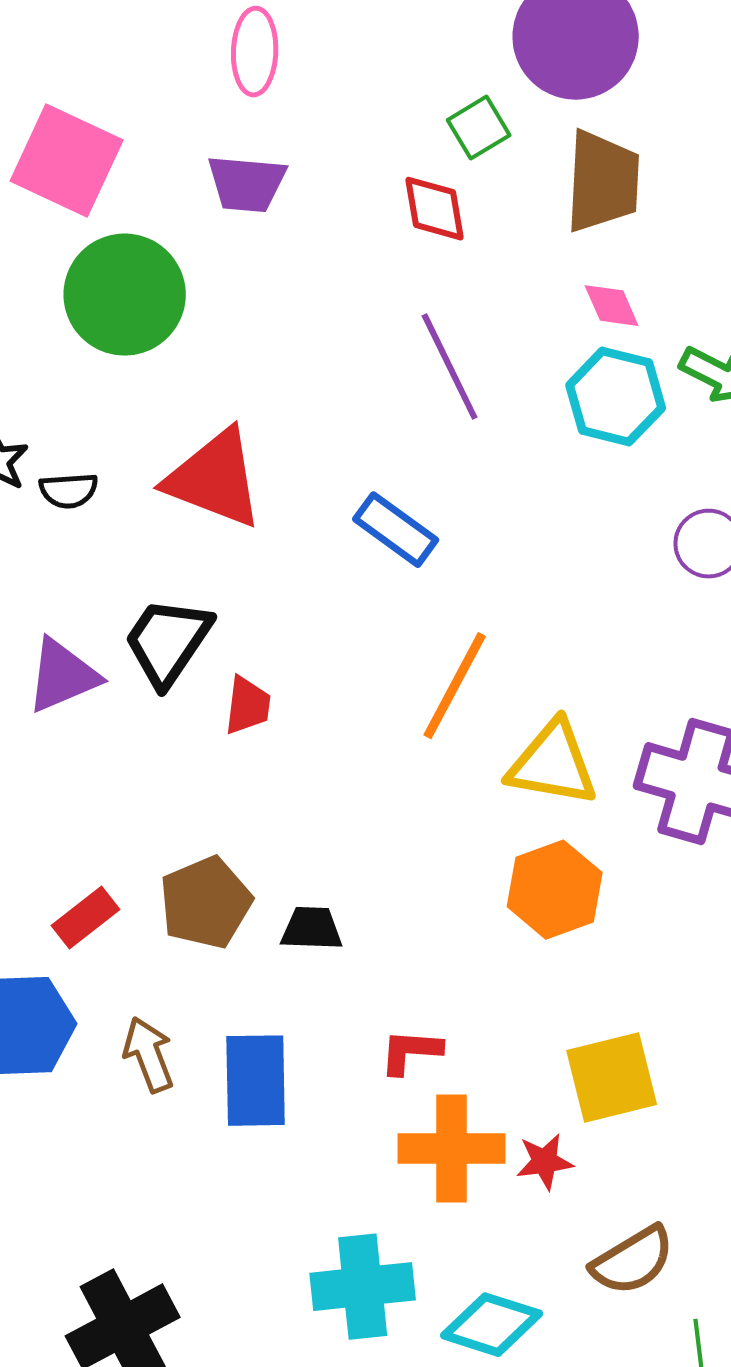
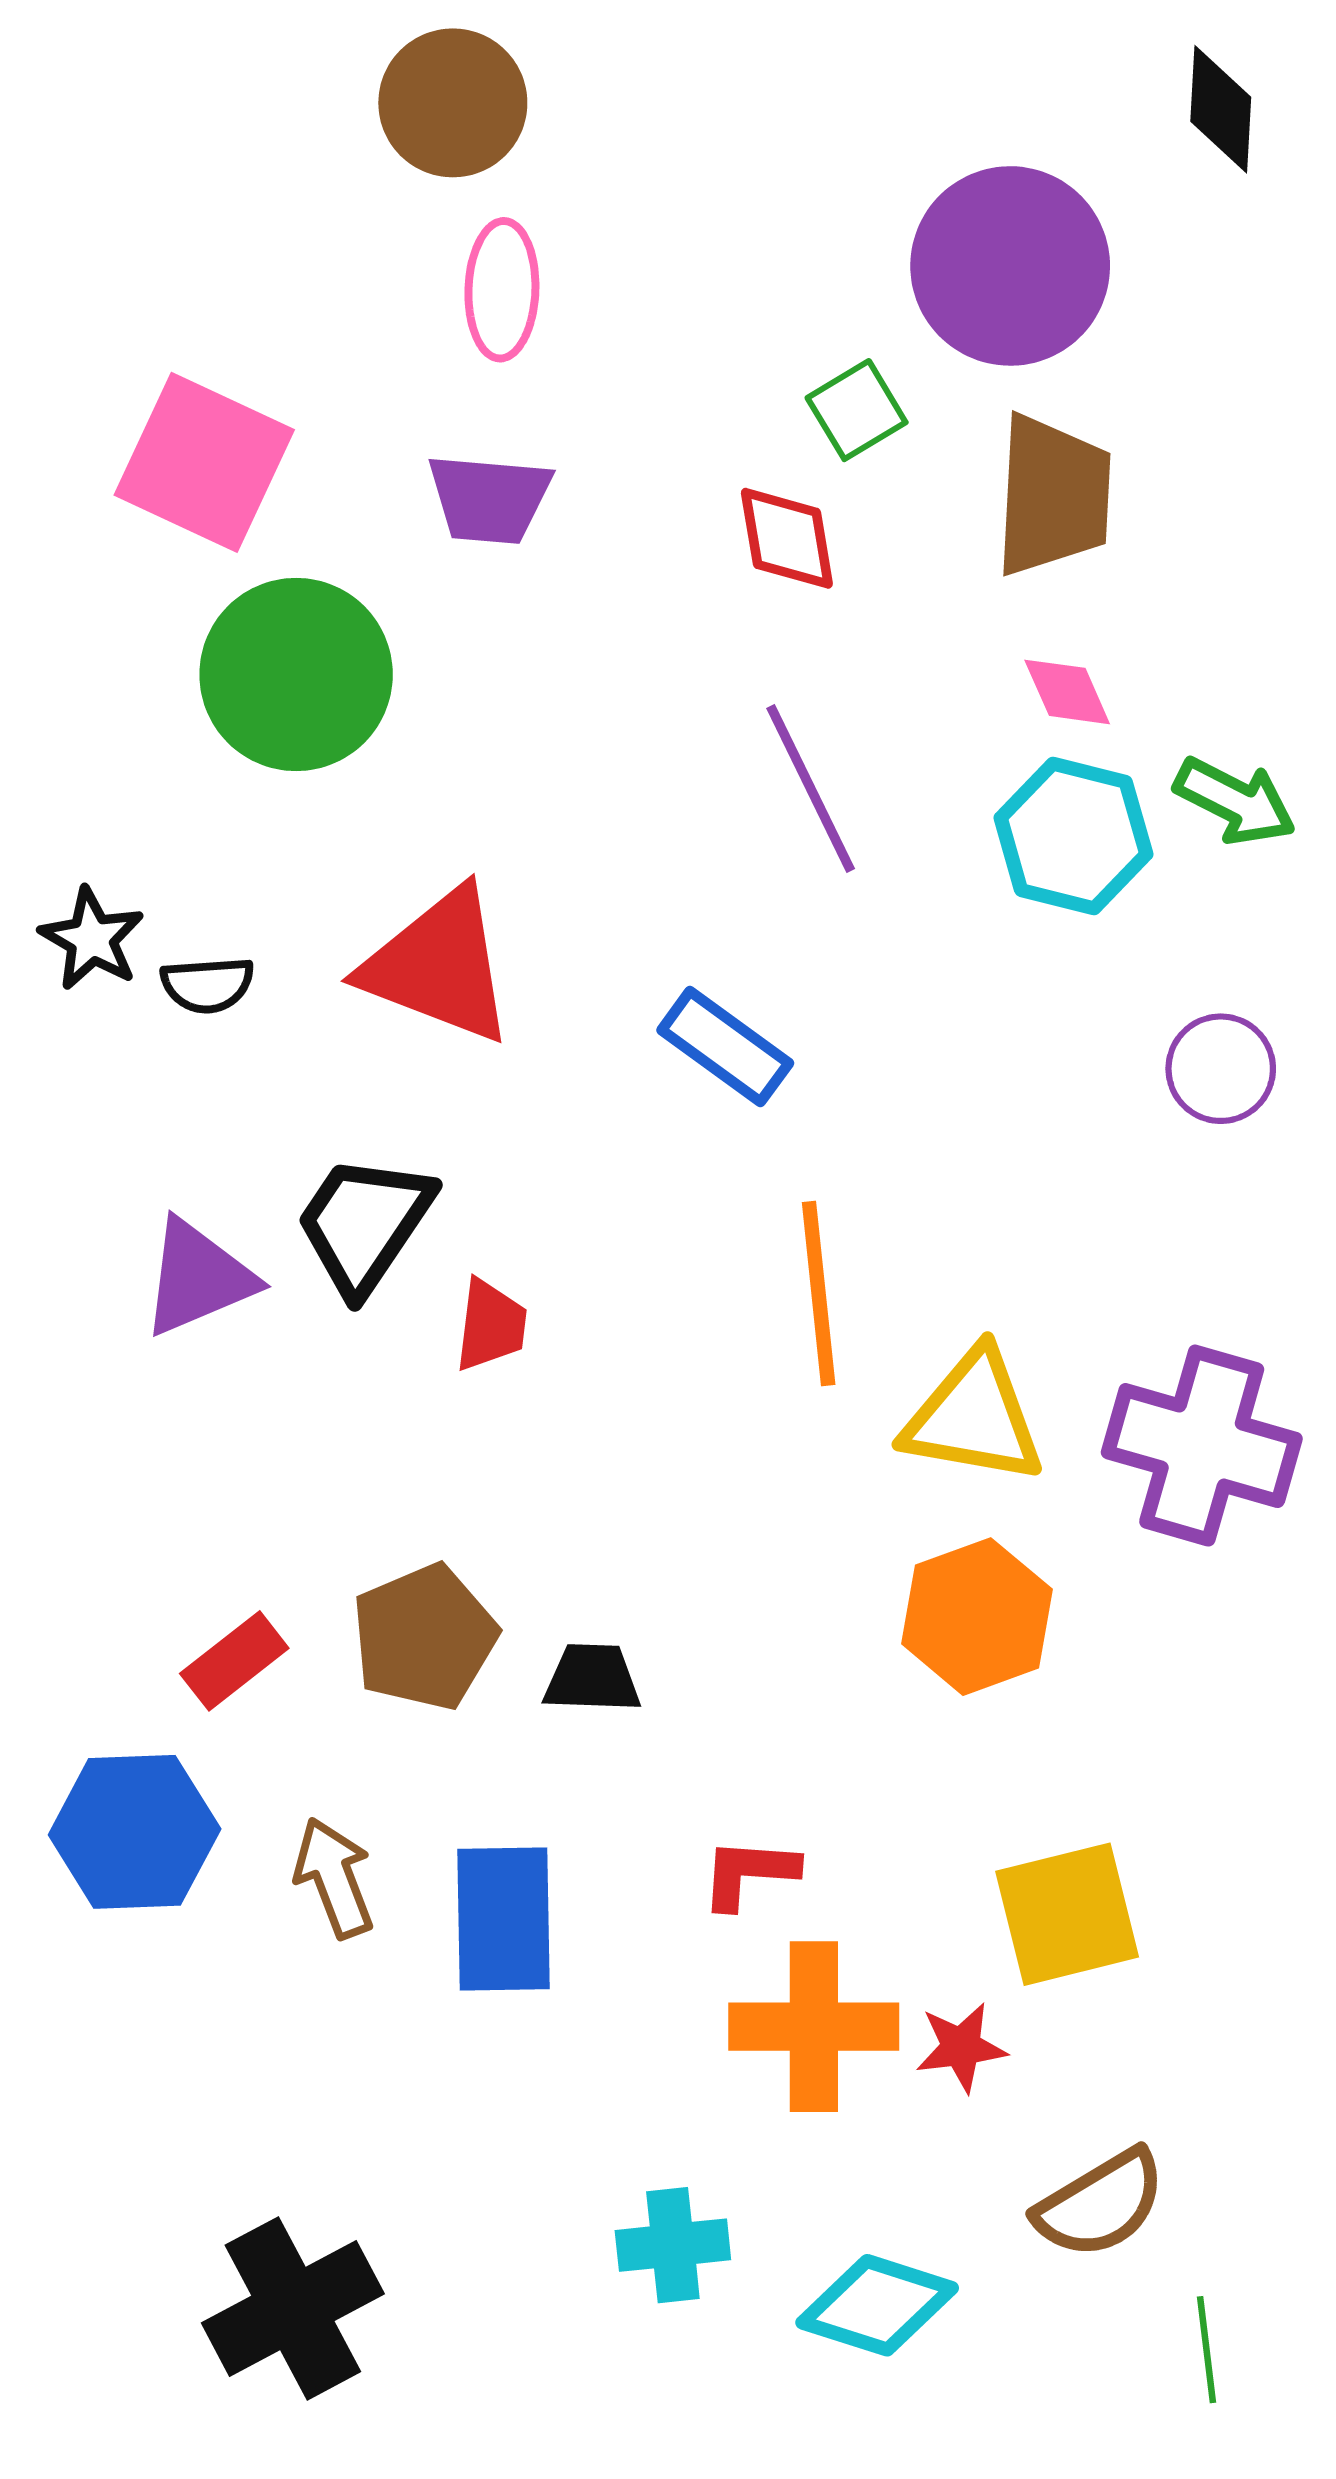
orange line: (455, 686) -> (819, 1294), turned -34
cyan cross: (363, 1287) -> (673, 2245), size x0.7

